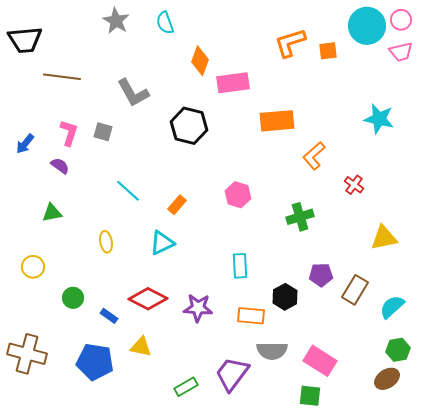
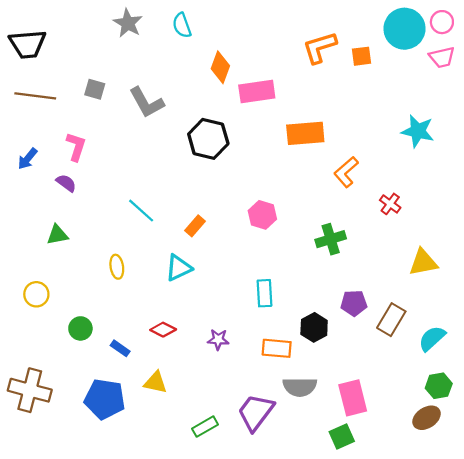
brown line: (62, 77) -> (35, 96), moved
gray square: (103, 132) -> (95, 89), moved
red diamond: (148, 299) -> (163, 330), size x0.6
purple star: (198, 308) -> (218, 339), size x0.7
pink rectangle: (320, 361) -> (353, 398), turned 44
green square: (310, 396) -> (342, 436), turned -30

